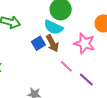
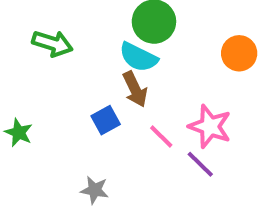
blue square: (38, 43) -> (106, 120), moved
pink star: (84, 43) -> (210, 126), moved

